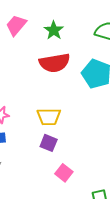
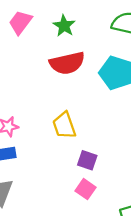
yellow trapezoid: (49, 117) -> (64, 125), turned 75
purple square: (49, 143) -> (87, 160), moved

